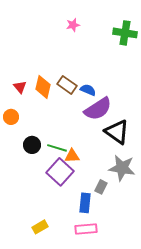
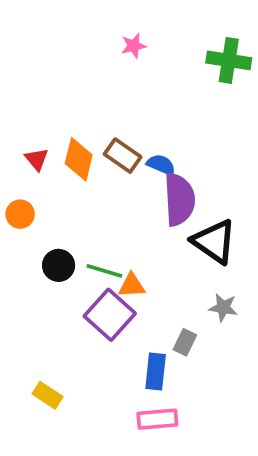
purple semicircle: (98, 109) -> (179, 199), turned -60
gray star: (122, 168) -> (223, 307), size x0.6
yellow rectangle: (40, 227) -> (48, 395), moved, turned 63

